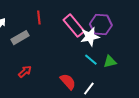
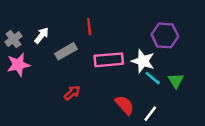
pink rectangle: (74, 26) -> (109, 60), moved, turned -55
white star: (90, 37) -> (143, 61), moved, turned 30
green triangle: (110, 62) -> (176, 81), turned -48

